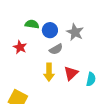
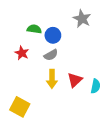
gray star: (75, 32) -> (82, 19), moved
gray semicircle: (56, 49) -> (51, 55), moved

